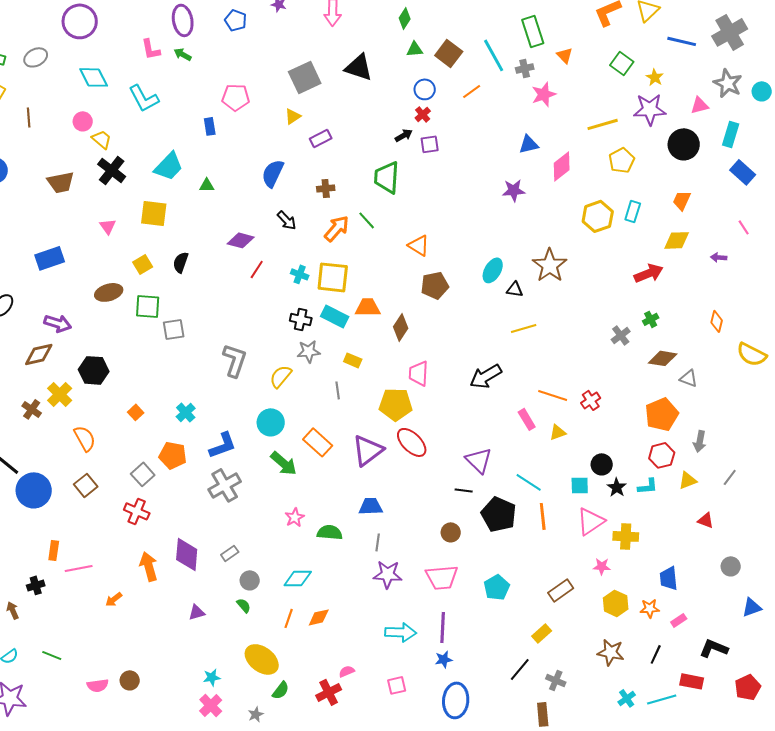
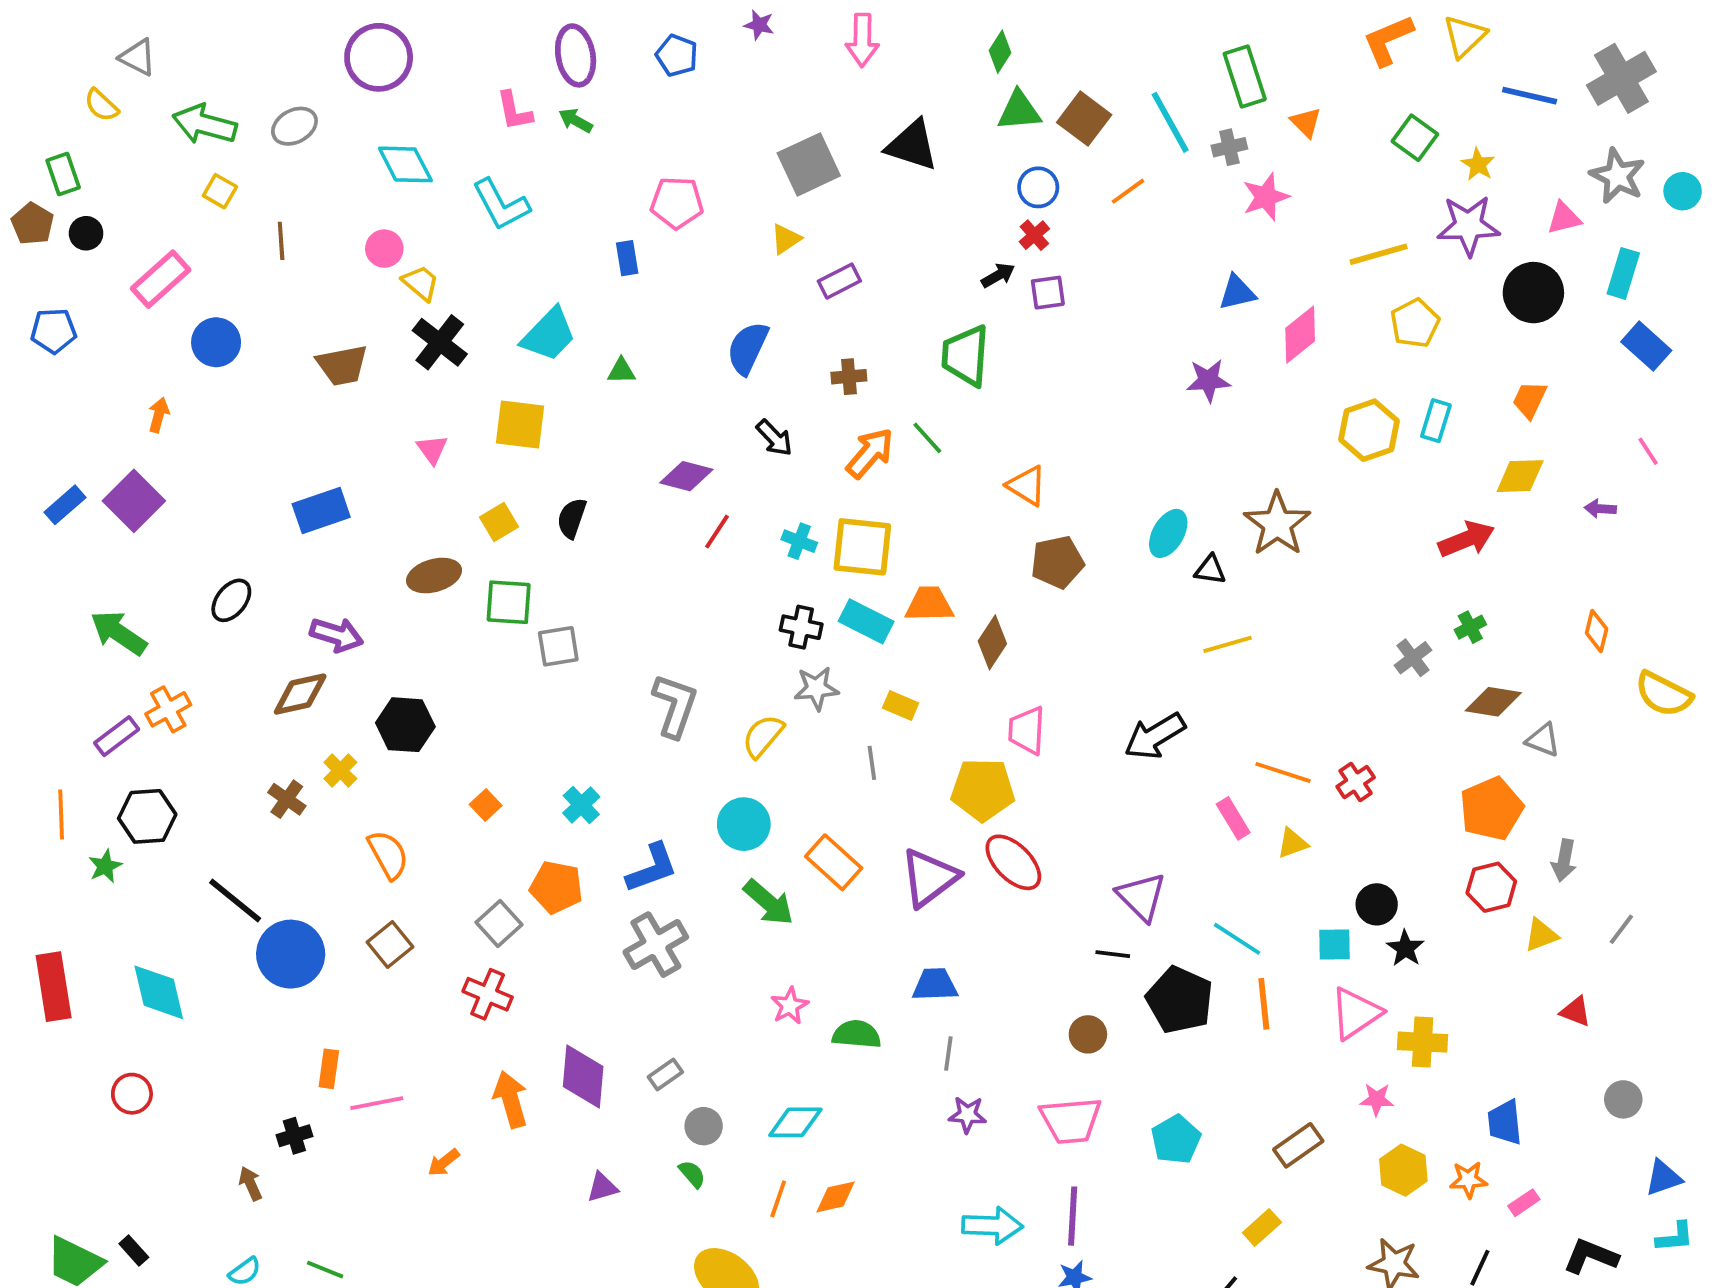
green triangle: (415, 49) -> (1019, 111), size x1.4
yellow cross: (60, 394) -> (340, 771), size x0.7
cyan L-shape: (648, 486) -> (1675, 1237), moved
purple star: (388, 574) -> (967, 1115), size x0.7

